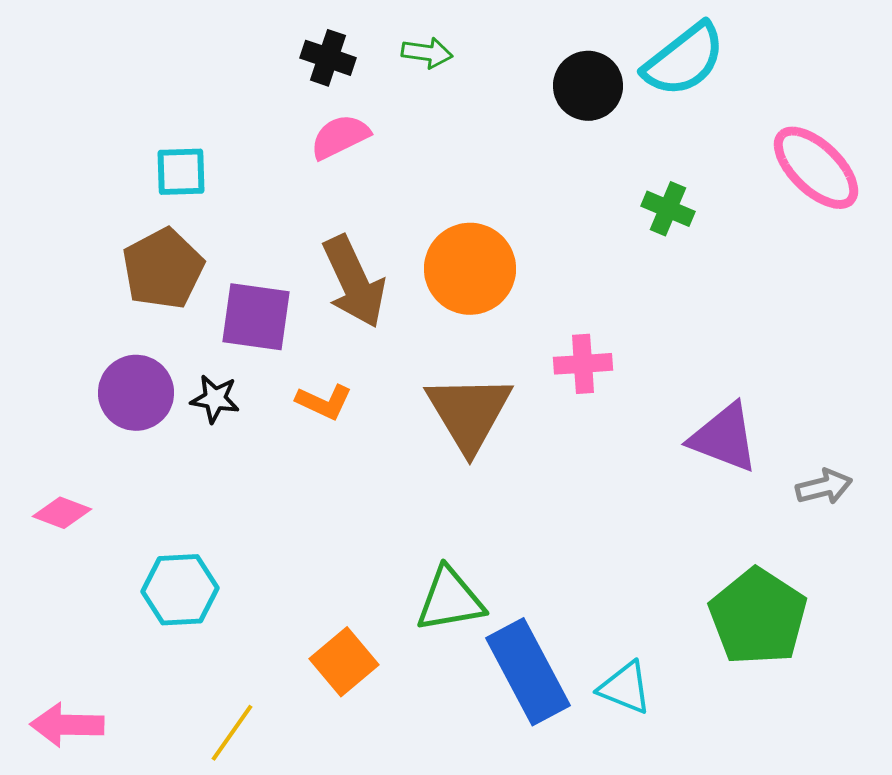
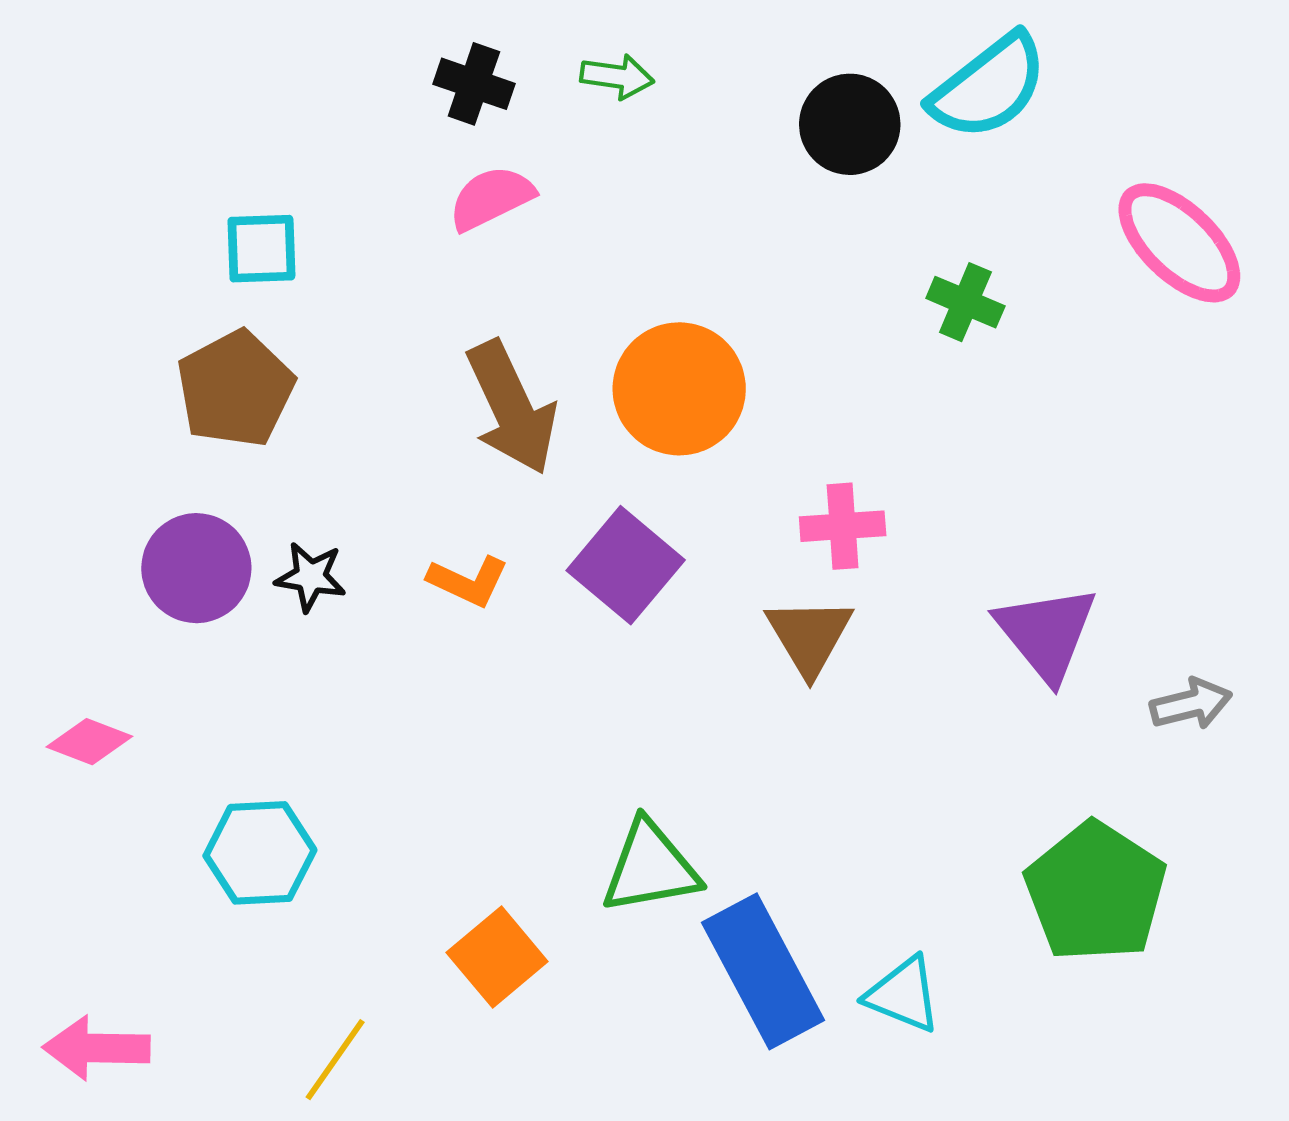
purple square: (256, 317) -> (626, 565), moved, turned 32
brown triangle: (469, 413) -> (809, 636), moved, size x0.7
purple triangle: (724, 438) -> (1046, 633), turned 30

